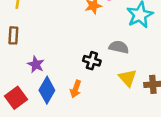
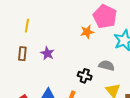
purple star: (36, 64) -> (47, 53), moved

